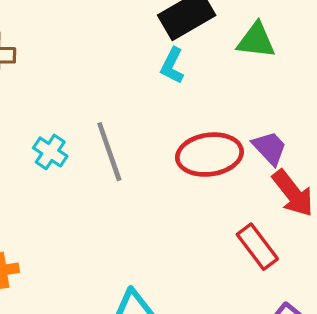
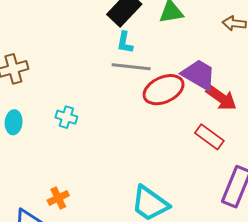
purple trapezoid: (270, 148) -> (199, 75), size x1.5
gray line: (109, 152) -> (131, 67), moved, turned -48

